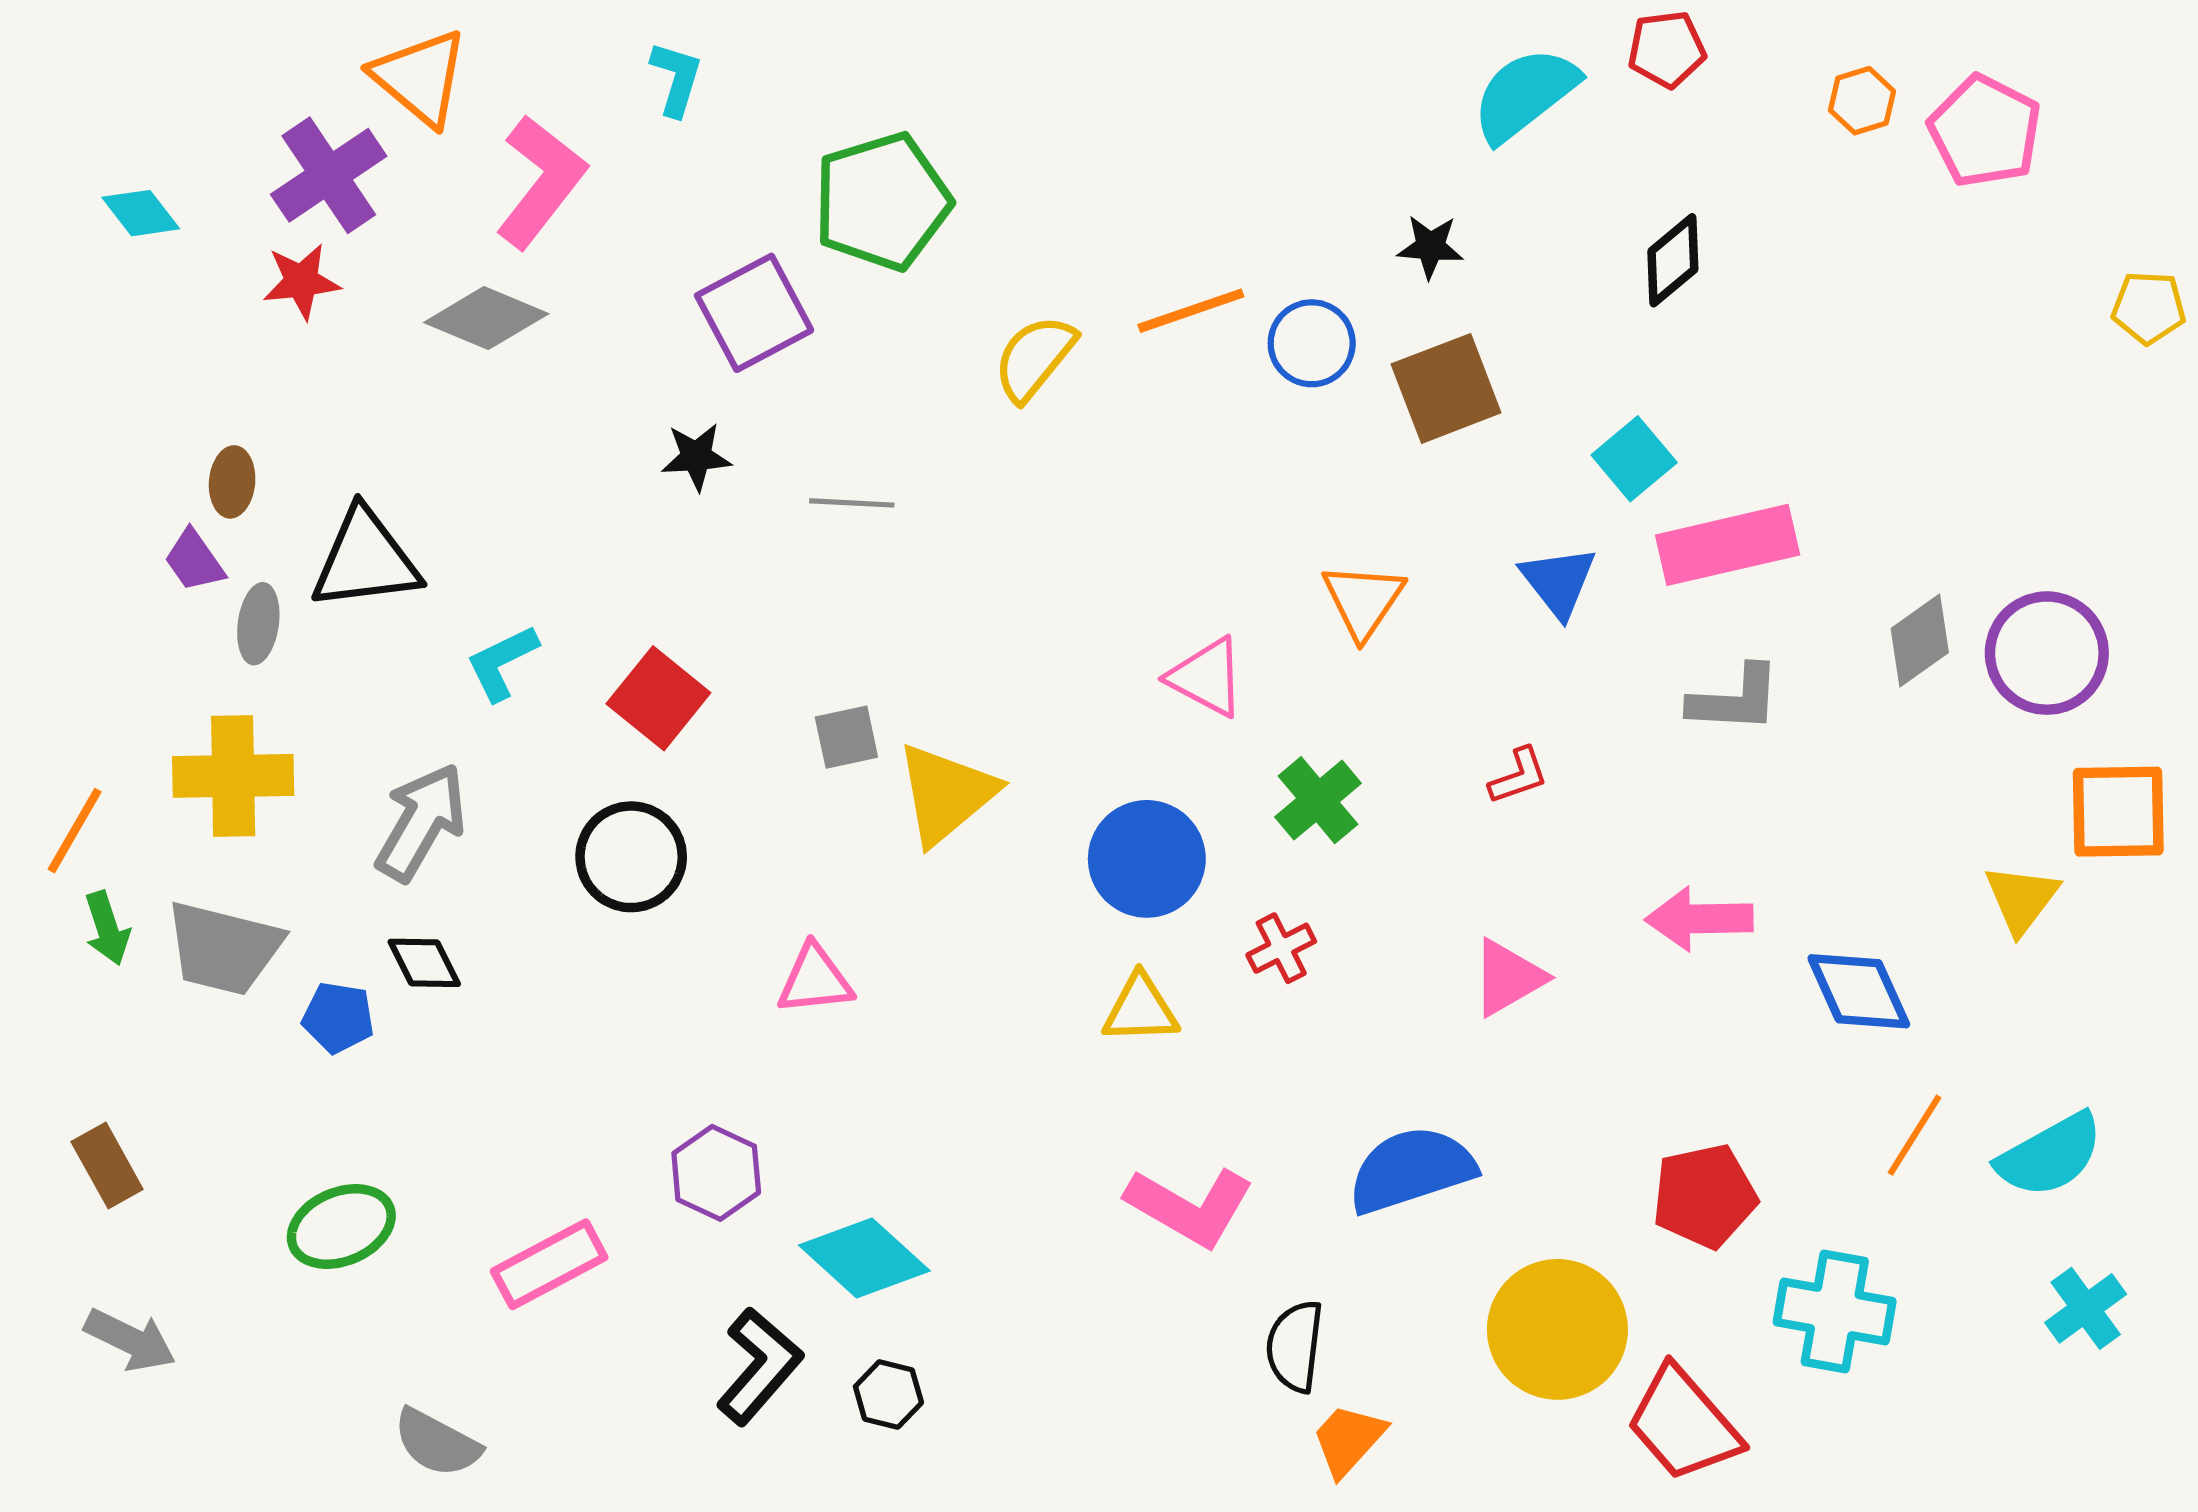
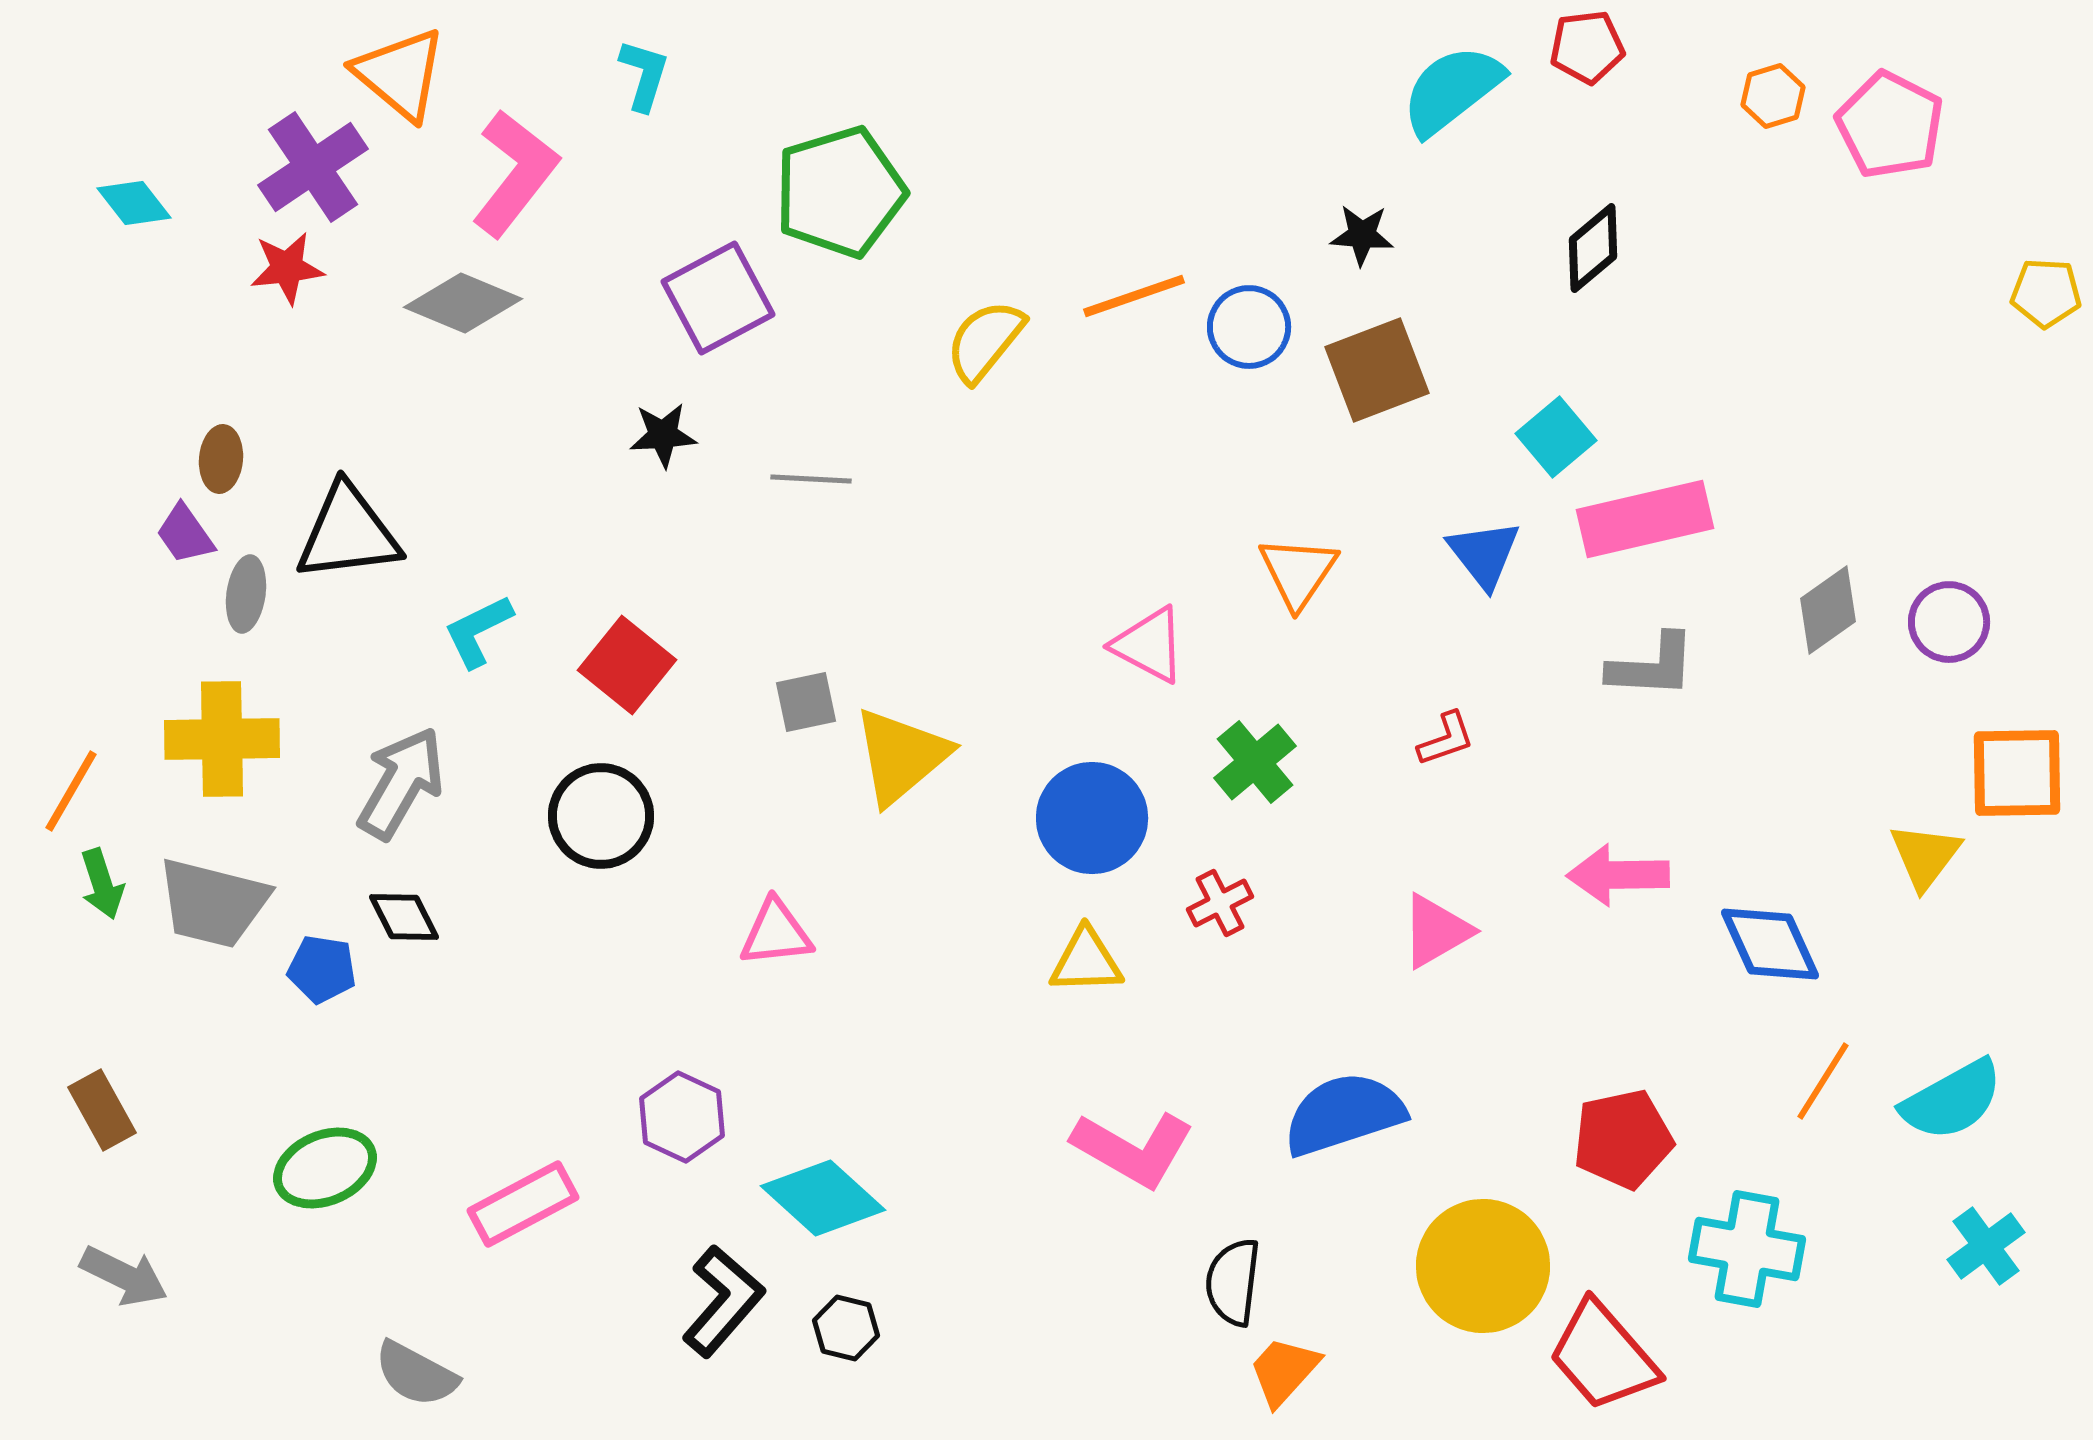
purple circle: (2047, 653) -> (1949, 622), size x0.7

